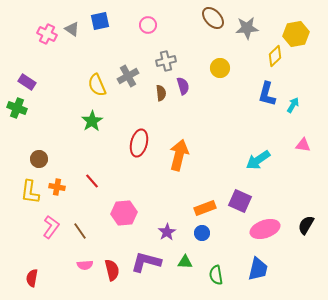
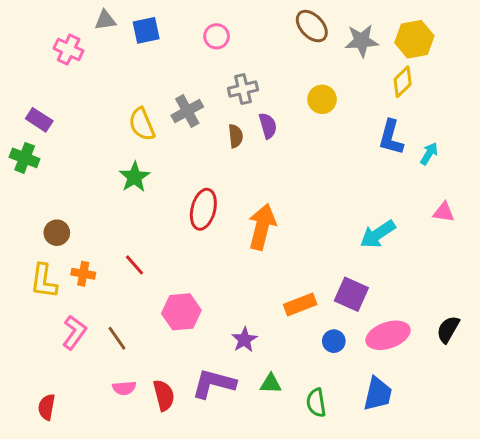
gray triangle: (72, 29) -> (105, 20), moved, turned -42
yellow hexagon: (296, 34) -> (414, 39), moved
blue circle: (202, 233) -> (334, 341), moved

